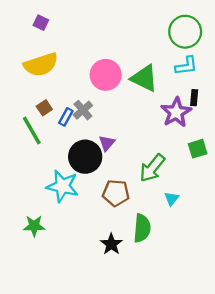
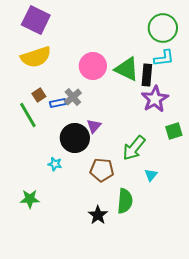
purple square: (41, 23) -> (36, 20), size x2.0
black rectangle: (194, 98) -> (147, 75), moved, size x1.5
blue rectangle: (66, 117) -> (58, 103), turned 49
cyan star: (62, 186) -> (55, 164), size x0.5

